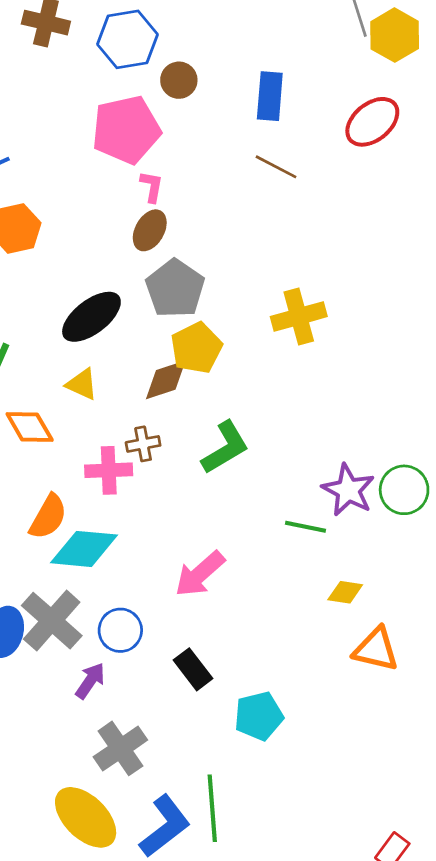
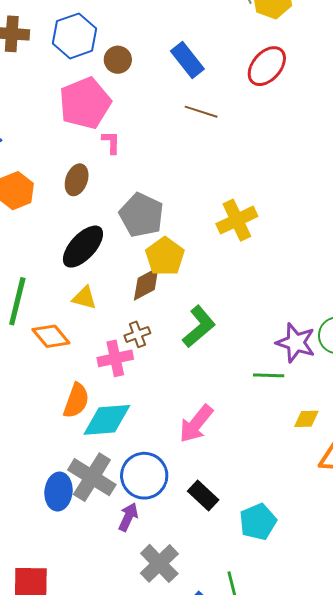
blue rectangle: (270, 96) -> (187, 60), turned -33
brown ellipse: (150, 230) -> (77, 180), moved
blue circle: (120, 630) -> (144, 476), size x1.4

